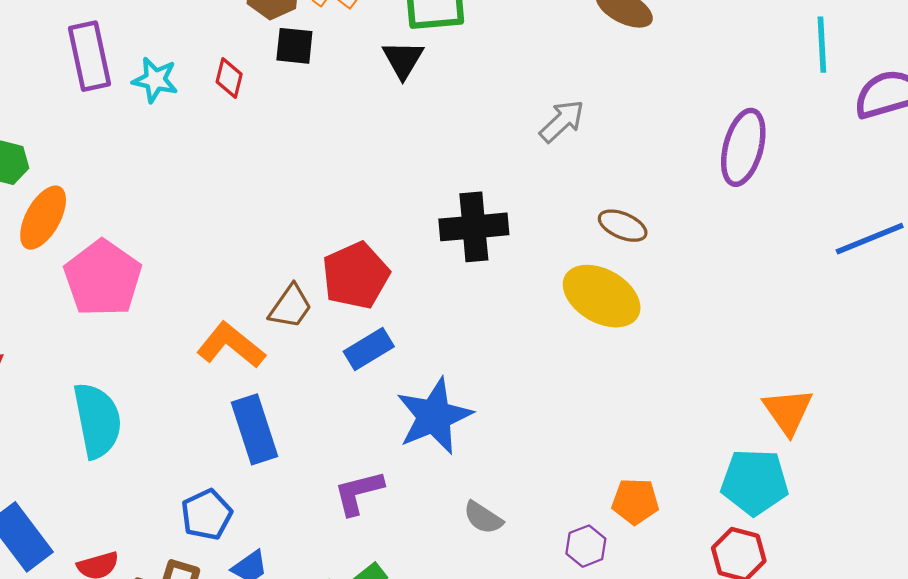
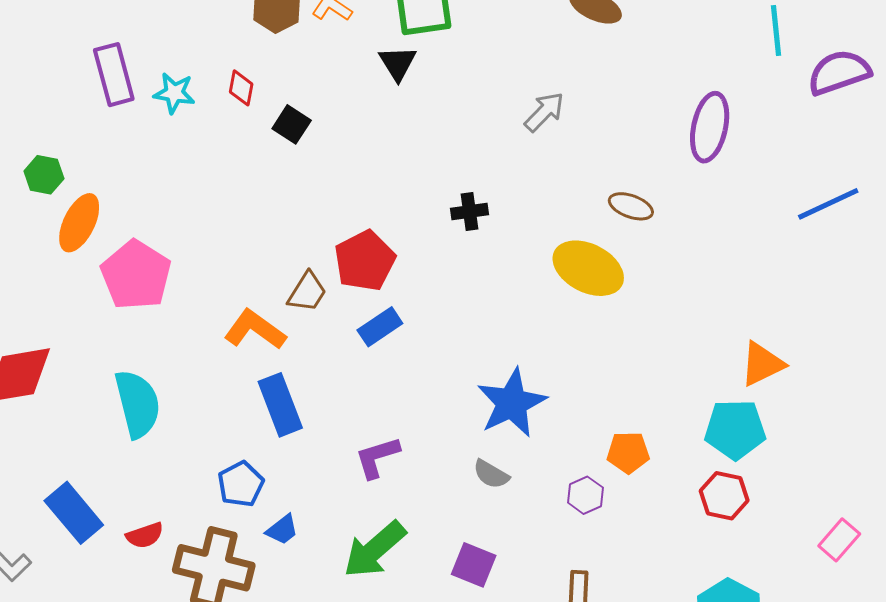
black square: (294, 46) -> (292, 124), moved, turned 30
brown ellipse: (623, 226) -> (631, 206), moved
black cross: (474, 227) -> (469, 211), size x0.6
orange triangle: (788, 411) -> (762, 364), turned 42
blue star: (434, 416) -> (512, 403), moved

